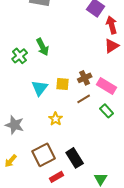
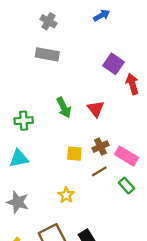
red triangle: (112, 46) -> (96, 109), moved, turned -35
green arrow: (43, 47) -> (64, 108), moved
green cross: (20, 56) -> (24, 121), turned 35
cyan triangle: (40, 88) -> (19, 158), moved, turned 42

